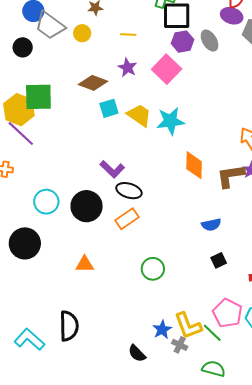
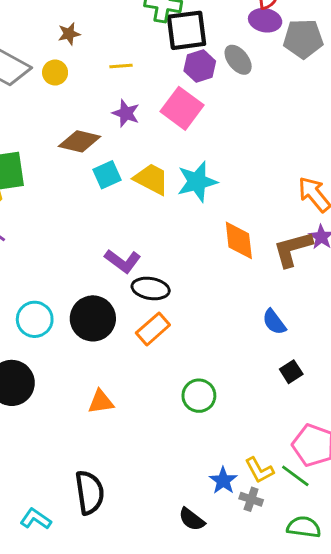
blue semicircle: (211, 225) -> (274, 322), turned 72
yellow L-shape: (188, 326) -> (259, 470), size x0.7
cyan L-shape: (29, 339) -> (36, 519), size x0.7

